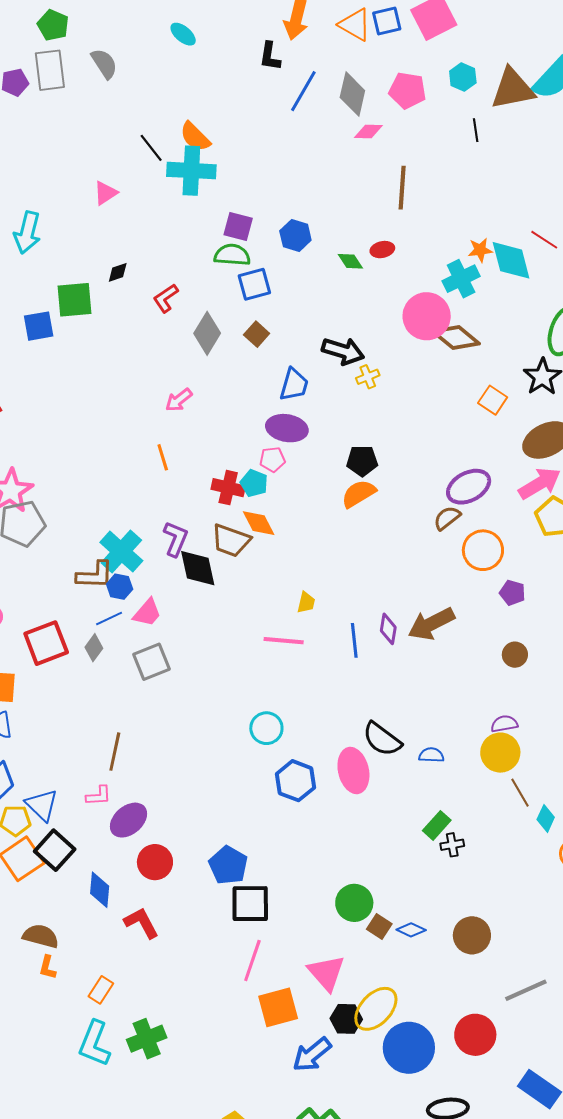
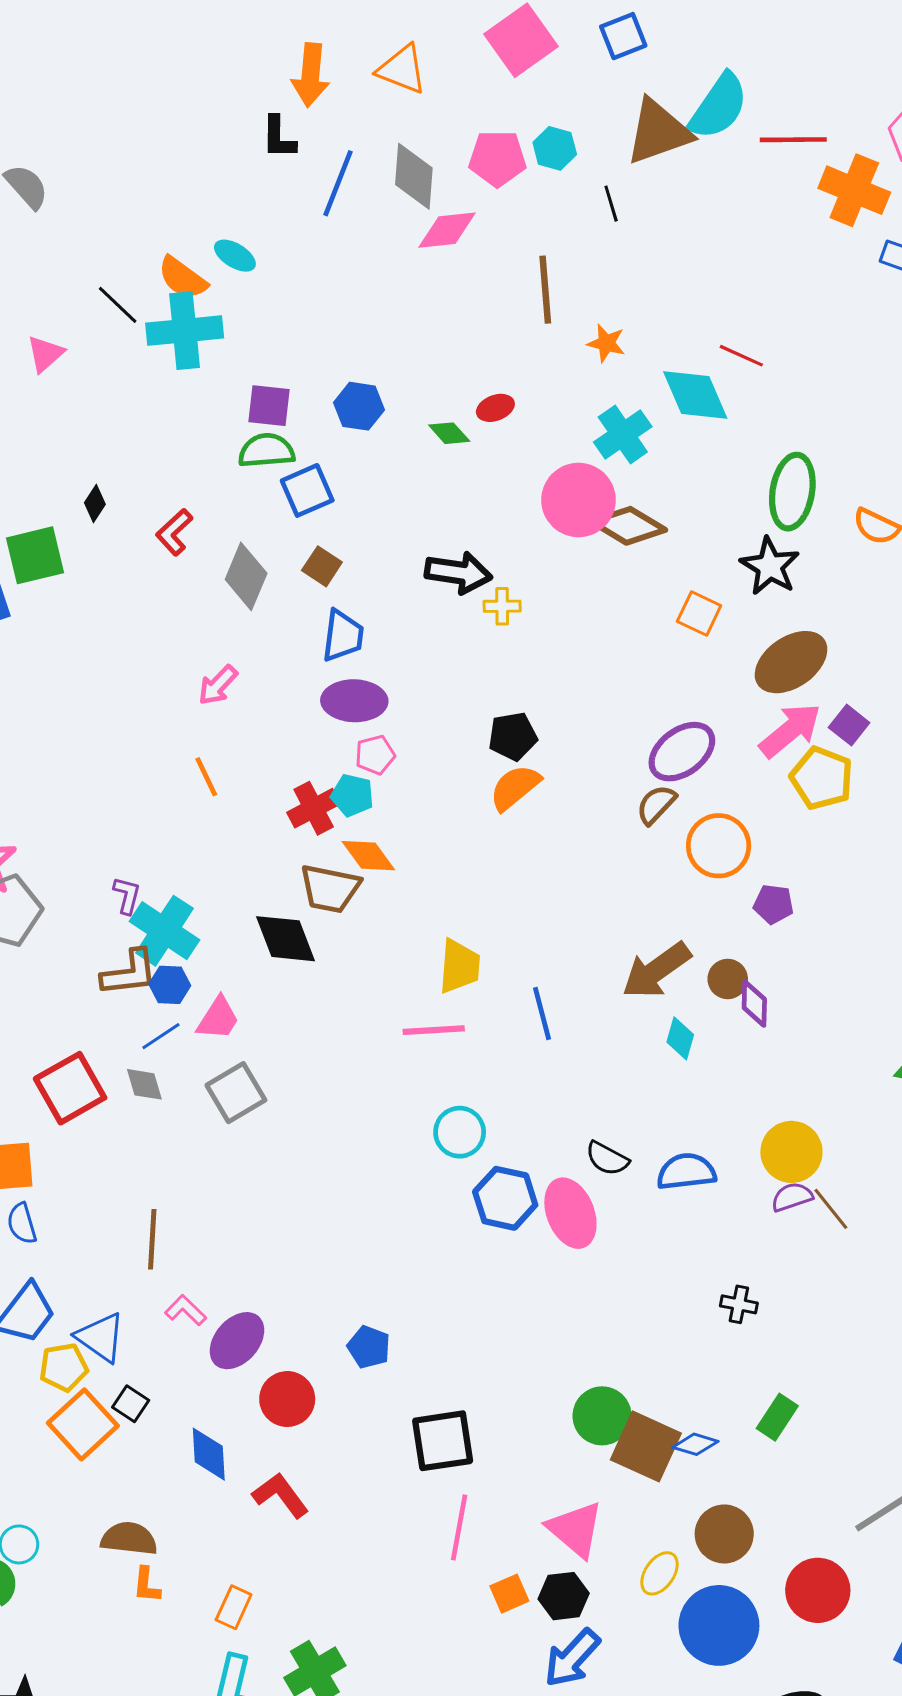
blue square: (387, 21) -> (623, 36), moved
cyan ellipse: (183, 34) -> (235, 256), moved
cyan hexagon: (463, 77) -> (555, 148), moved
pink diamond: (368, 132) -> (447, 230), size x1.4
brown line: (402, 188) -> (545, 290), moved
pink triangle: (105, 193) -> (45, 354), moved
orange star: (480, 250) -> (606, 343), moved, turned 30
black diamond: (118, 272) -> (95, 504), turned -30
yellow cross: (368, 377) -> (502, 606), turned 30
blue trapezoid: (294, 385) -> (343, 636), moved
purple ellipse: (287, 428) -> (354, 701), moved
red cross: (228, 488) -> (314, 808), turned -32
purple L-shape: (176, 539) -> (127, 895), moved, size x0.7
yellow trapezoid: (306, 602) -> (459, 966), size x1.6
purple diamond: (388, 629) -> (754, 1004), moved
gray diamond: (94, 648) -> (144, 1084), turned -44
brown circle: (515, 655) -> (728, 979), moved
purple semicircle: (504, 724) -> (792, 1197), moved
cyan circle: (266, 728) -> (460, 1132), moved
black semicircle: (382, 739) -> (607, 1159), size x0.7
brown line: (115, 752) -> (152, 1239), moved
blue semicircle: (431, 755) -> (686, 1172), size x1.5
blue hexagon: (296, 781) -> (505, 1198), moved
pink L-shape: (99, 796) -> (186, 1310), turned -124
cyan diamond: (546, 818) -> (680, 1038), moved
green rectangle: (437, 825) -> (777, 1417), moved
black cross: (452, 845) -> (739, 1304), turned 30
black square: (55, 850) -> (131, 1404), size x0.6
blue pentagon: (228, 865) -> (369, 1347), moved, size x0.7
brown square: (379, 927) -> (646, 1446), size x1.8
brown circle: (472, 935) -> (724, 1534), moved
orange square: (278, 1007) -> (509, 1594), size x0.6
yellow ellipse: (376, 1009) -> (660, 1573), size x0.6
black hexagon: (346, 1019) -> (564, 1596), moved

